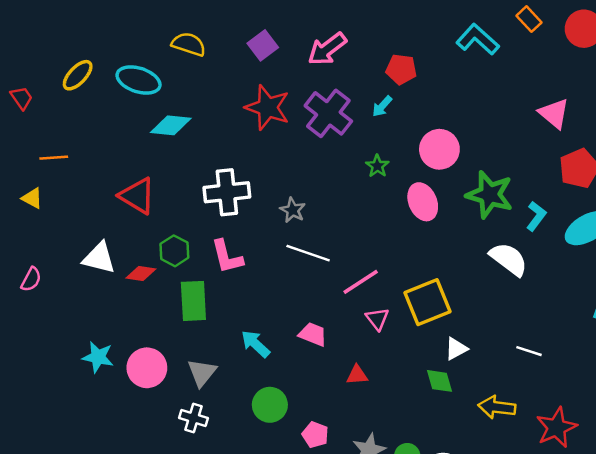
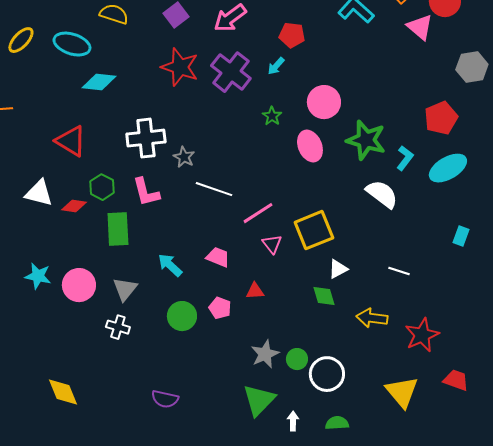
pink triangle: (554, 113) -> (420, 27), moved
gray star: (293, 210) -> (184, 157), moved
pink pentagon: (315, 435) -> (220, 308), moved

